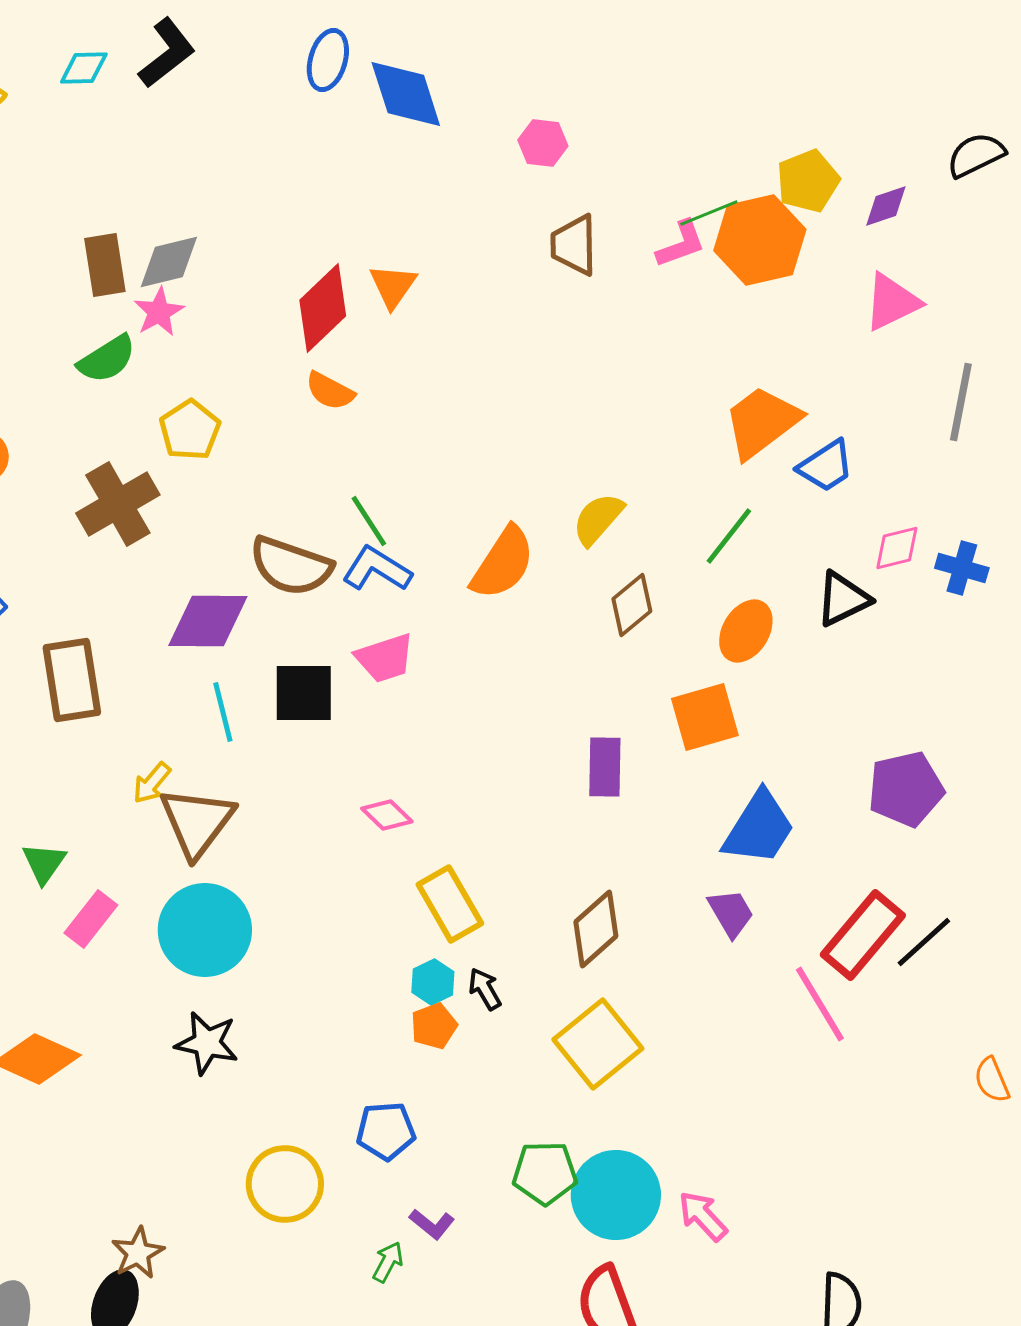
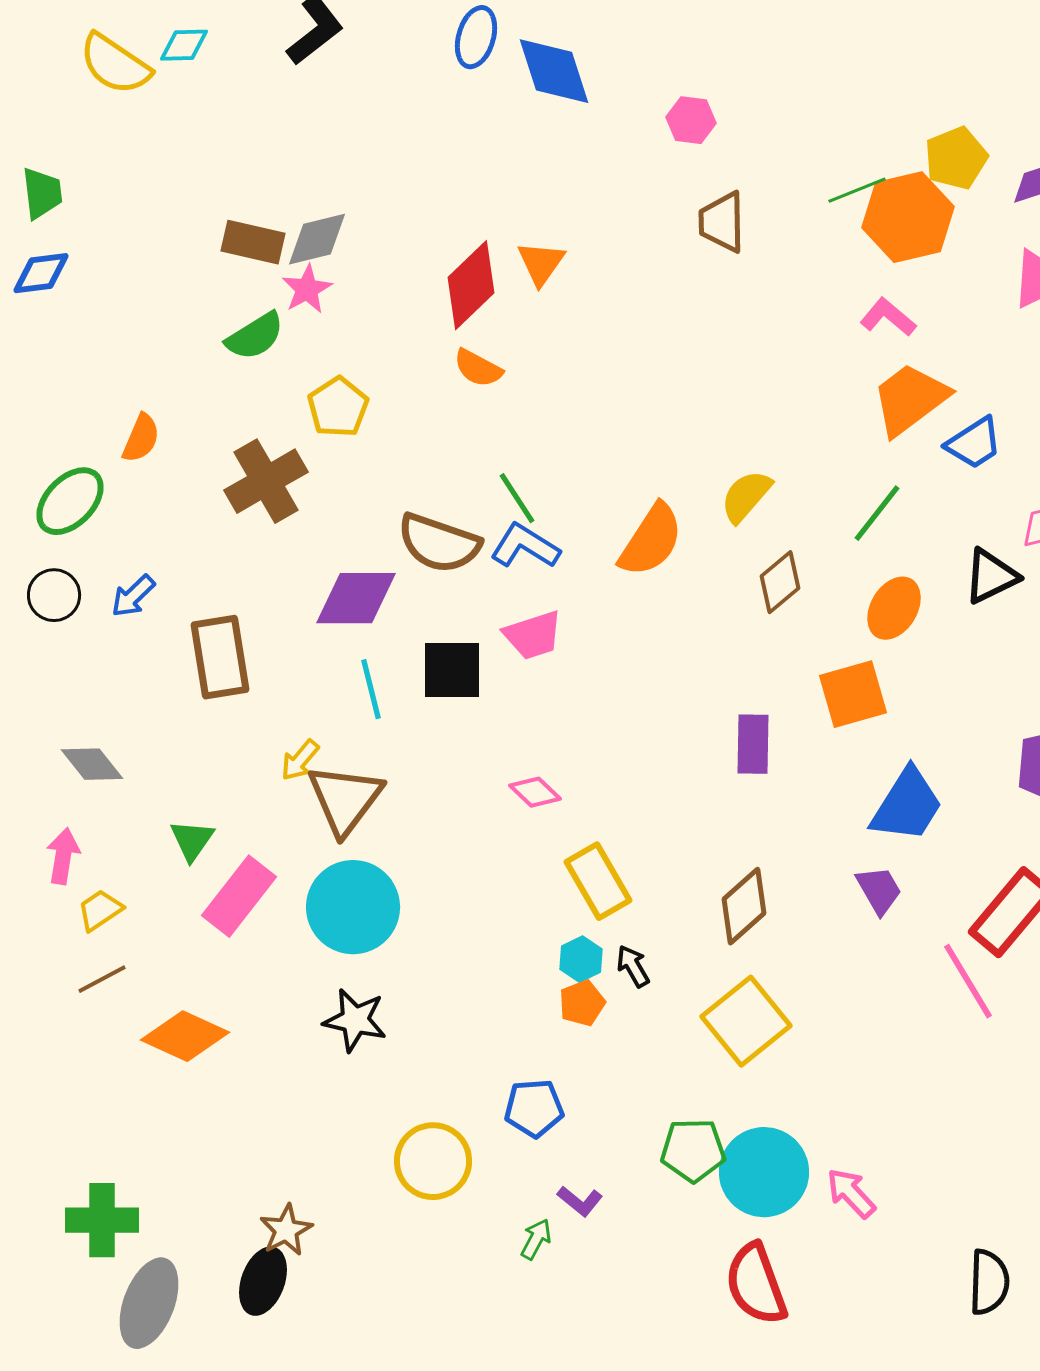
cyan diamond: (84, 68) -> (184, 45), moved
pink L-shape: (681, 244) -> (888, 317), moved, turned -120
brown rectangle: (105, 265) -> (253, 242), turned -68
pink rectangle: (91, 919) -> (239, 896), size x1.4

